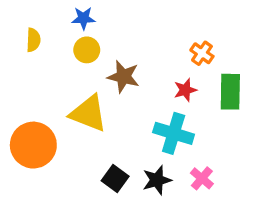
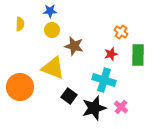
black square: (115, 178) -> (69, 96), moved
black star: (157, 180) -> (94, 108), size x1.4

